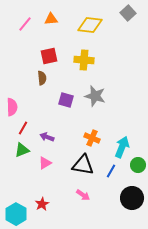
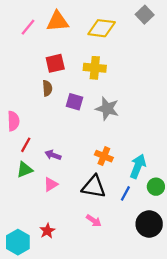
orange triangle: (51, 19) -> (57, 21), size x1.5
purple square: (66, 100) -> (74, 102), moved

